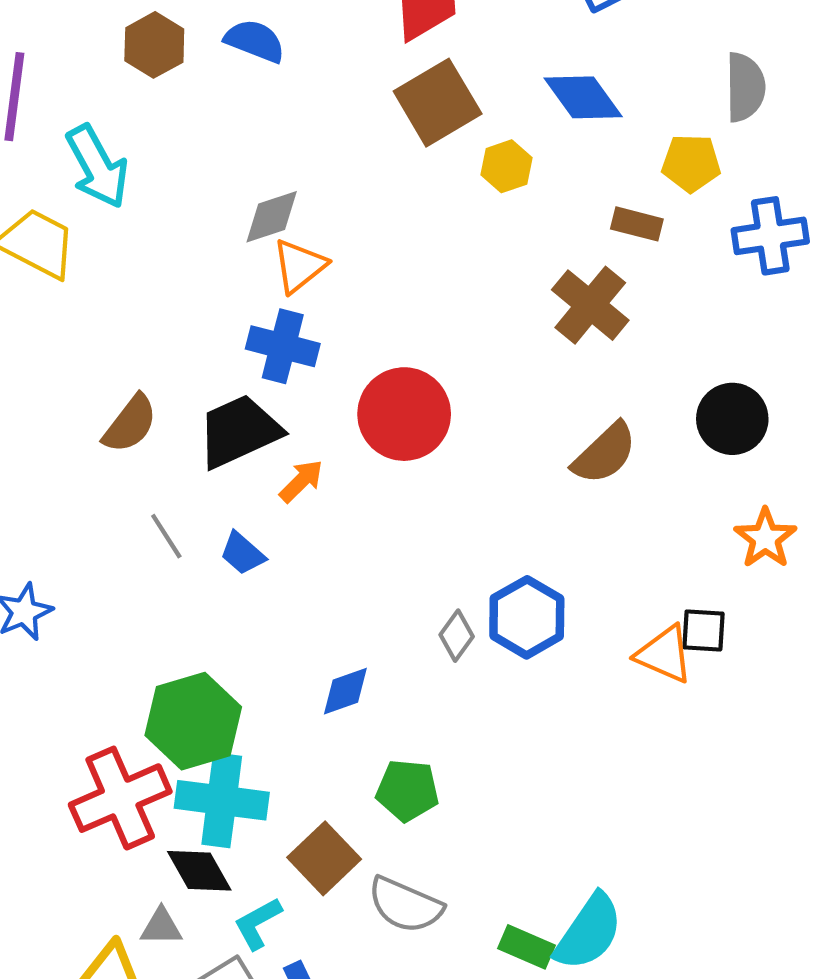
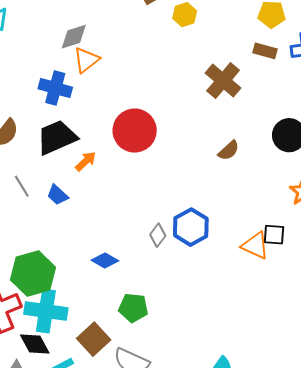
brown rectangle: (637, 224) -> (265, 51), moved
blue cross: (283, 346) -> (55, 88), moved
brown semicircle: (605, 453) -> (229, 150), size x0.7
blue diamond: (345, 691) -> (105, 260), turned 48

